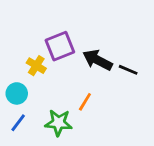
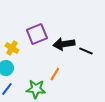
black arrow: (97, 60) -> (64, 44), turned -35
yellow cross: (36, 66) -> (12, 48), moved

